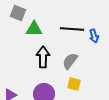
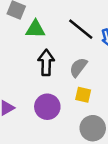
black line: (72, 29) -> (81, 29), turned 35

